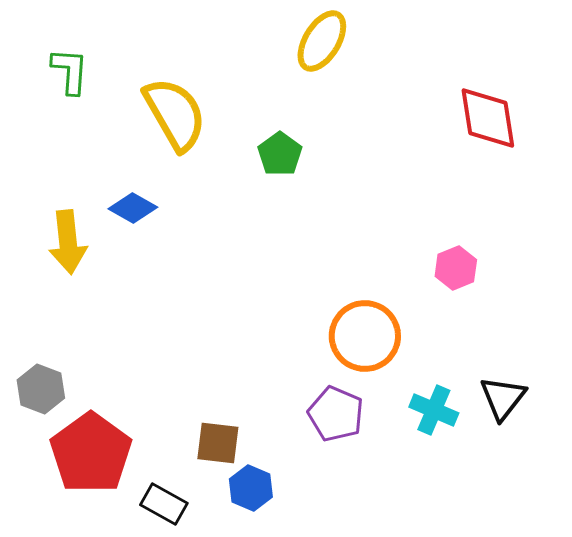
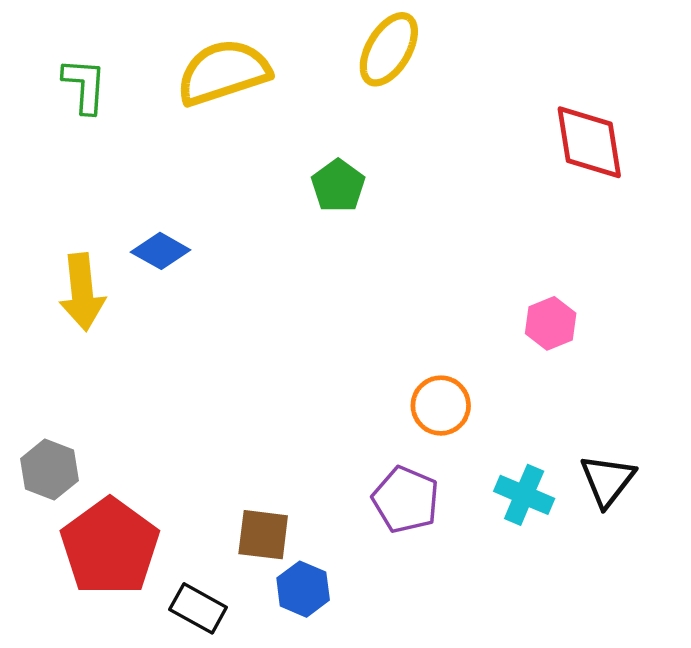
yellow semicircle: (175, 114) -> (223, 72), moved, turned -78
orange circle: (365, 336) -> (441, 406), size x0.7

